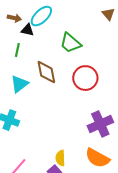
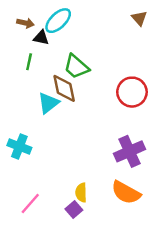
green trapezoid: (70, 43) -> (76, 67), moved
red circle: (85, 78) -> (132, 92), moved
cyan triangle: (19, 84) -> (48, 103), moved

